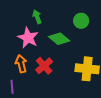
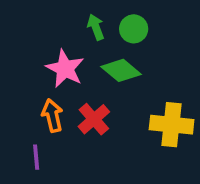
green arrow: (37, 17) -> (96, 27), moved
green circle: (81, 21) -> (134, 29), moved

